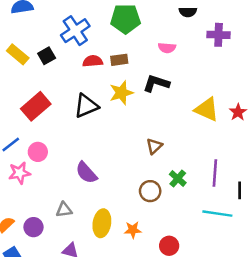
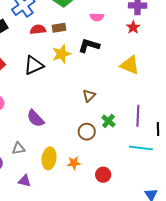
red star: (238, 112) -> (133, 27), moved

